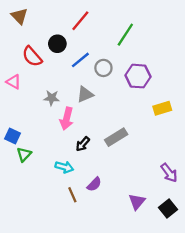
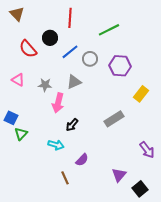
red line: (80, 21) -> (70, 18), turned -36
green line: (125, 35) -> (109, 30), turned 30
pink triangle: (14, 82) -> (18, 80), moved
yellow rectangle: (162, 108) -> (141, 94), turned -35
gray rectangle: (116, 137) -> (114, 119), moved
brown line: (72, 195) -> (65, 178), moved
black square: (168, 208) -> (140, 189), moved

